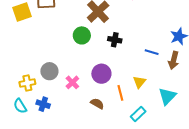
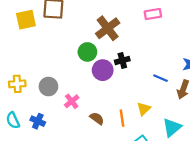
black cross: (115, 40) -> (122, 60), turned -32
purple circle: (101, 74) -> (103, 70), moved
yellow cross: (27, 83) -> (17, 84), moved
brown semicircle: (97, 104) -> (97, 118), moved

